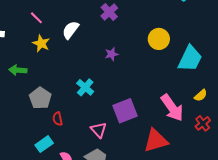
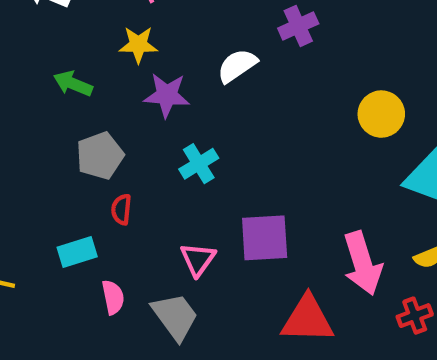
white semicircle: (71, 30) -> (237, 66), moved
yellow star: (41, 43) -> (138, 45), turned 30
purple star: (112, 54) -> (167, 95), moved, size x1.5

